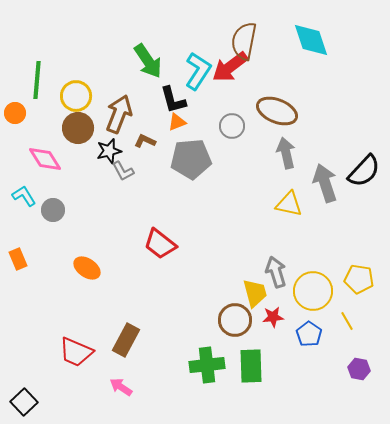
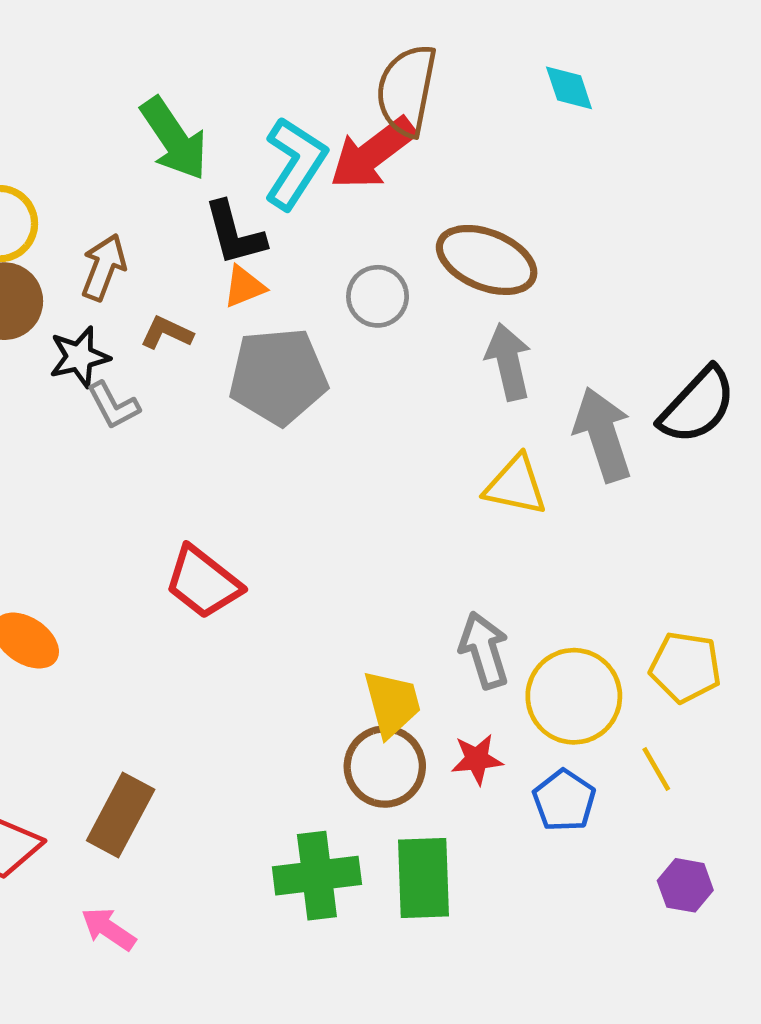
cyan diamond: (311, 40) -> (569, 88), size x0.6
brown arrow: (119, 114) -> (104, 267), size x0.7
yellow trapezoid: (255, 293) -> (392, 704), moved

